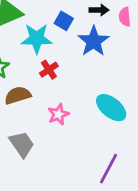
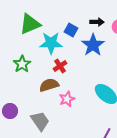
brown semicircle: (18, 95) -> (49, 85), moved

